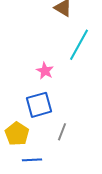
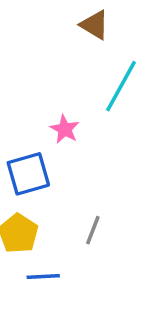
blue square: (39, 105) -> (28, 174), moved

